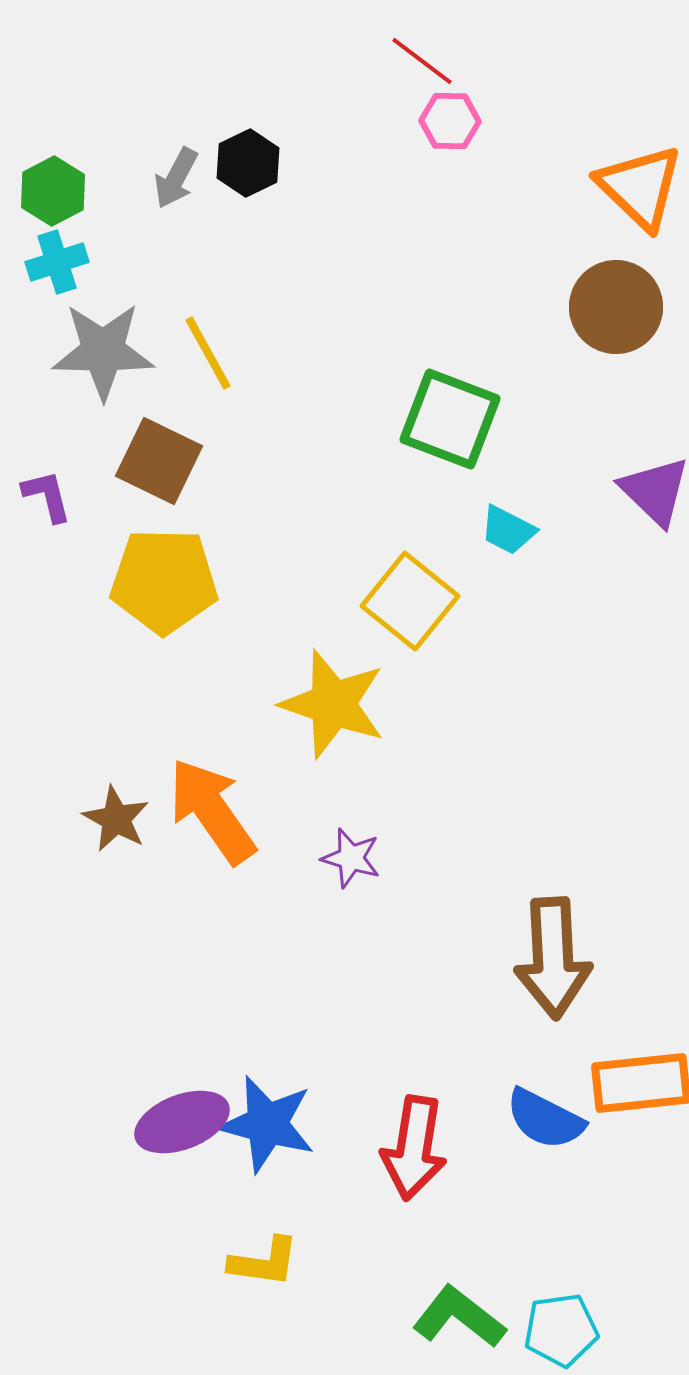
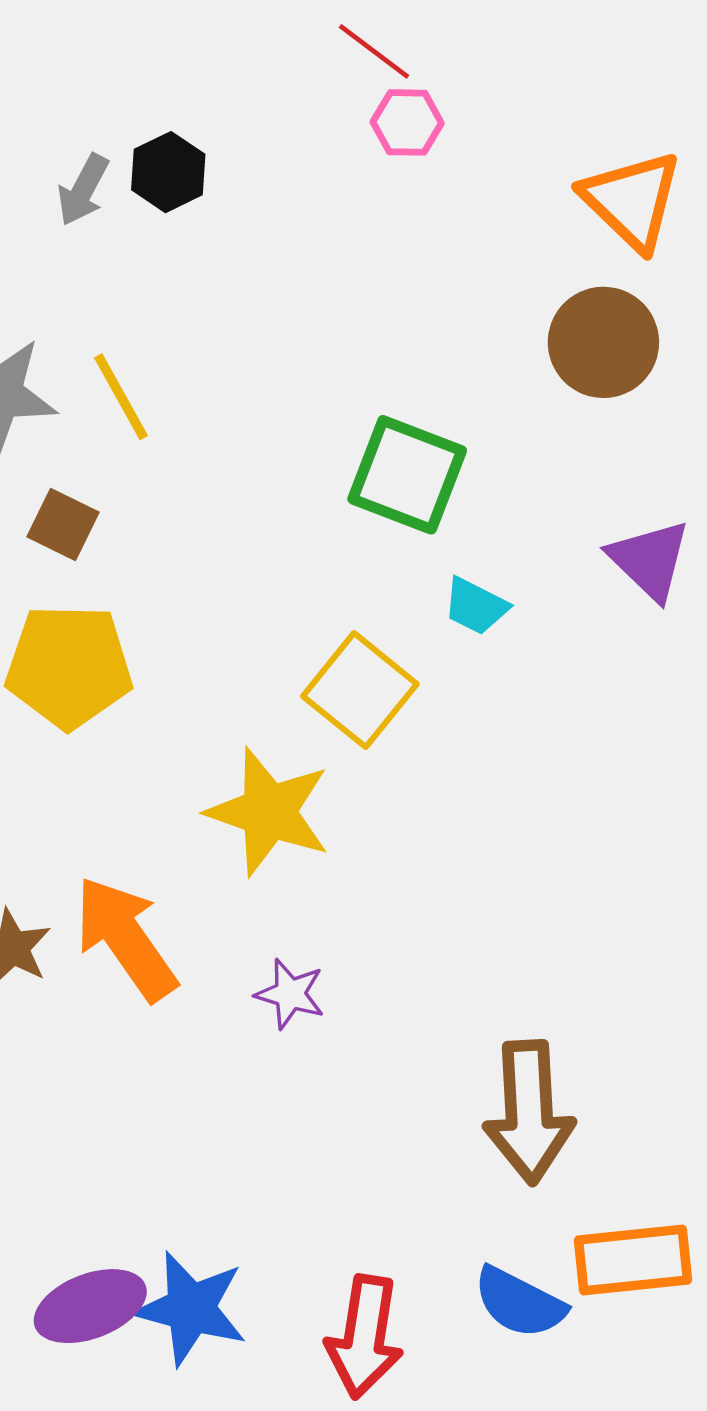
brown square: (159, 461) -> (63, 524), size x0.7

